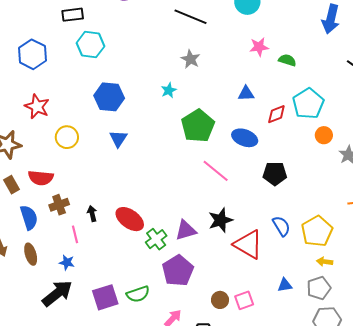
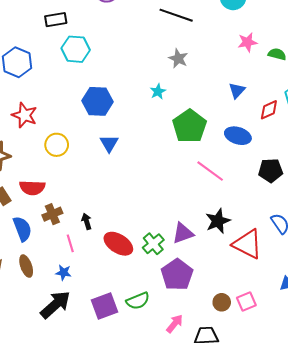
blue triangle: (246, 94) -> (237, 90), turned -42
red ellipse: (130, 219) -> (118, 244), moved

